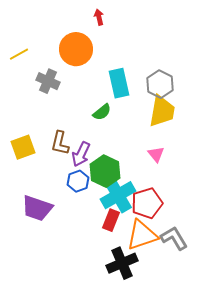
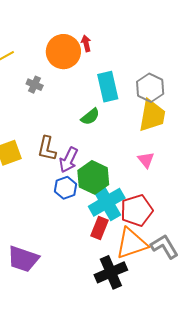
red arrow: (99, 17) -> (86, 43), moved
gray cross: (48, 81) -> (35, 85), size x0.7
purple trapezoid: (37, 208) -> (23, 259), moved

